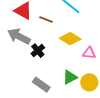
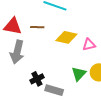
gray arrow: (19, 36) -> (17, 52), turned -85
black cross: (38, 51) -> (37, 79), moved, turned 32

